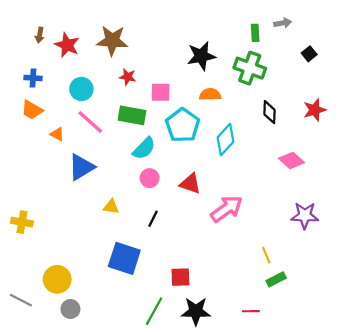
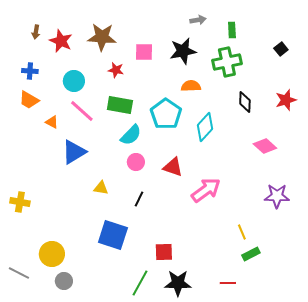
gray arrow: (283, 23) -> (198, 20), moved
green cross: (250, 68) -> (227, 62), turned -32
pink square: (161, 92) -> (144, 52), moved

